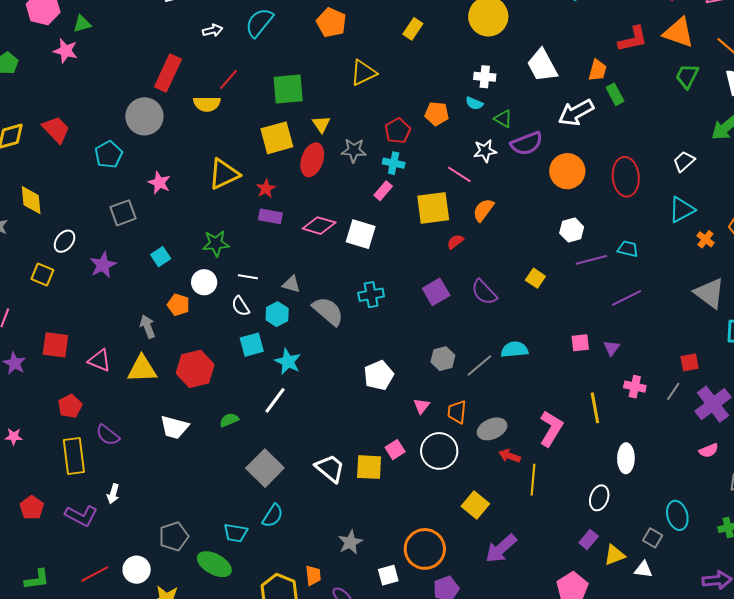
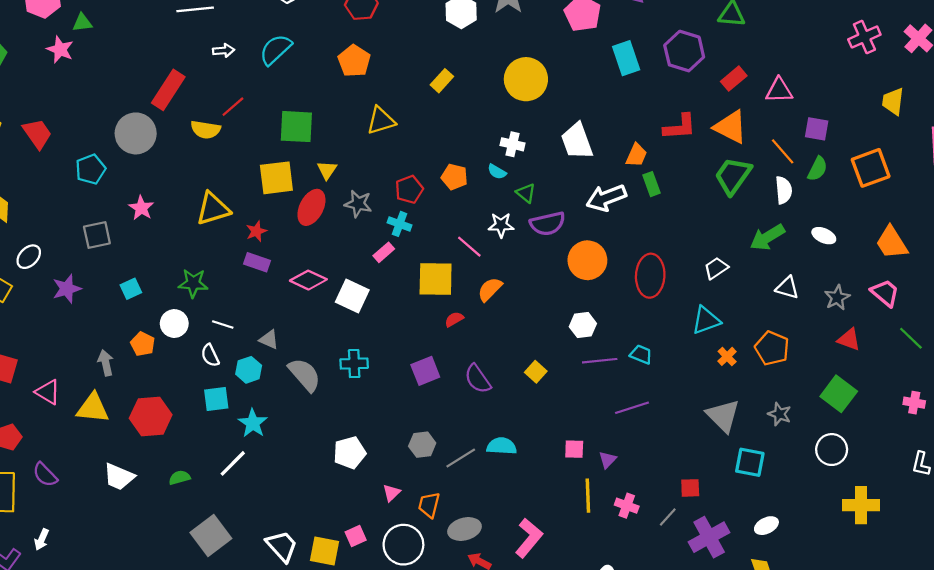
green trapezoid: (687, 76) -> (733, 176), size x1.4
yellow line: (595, 408) -> (588, 496), moved

